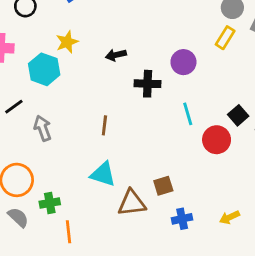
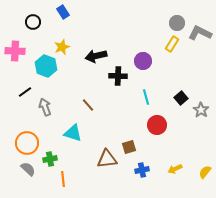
black arrow: (116, 55) -> (96, 56), size x1.5
brown line: (104, 125) -> (88, 105), turned -48
red circle: (217, 140) -> (157, 125), moved
cyan triangle: (103, 174) -> (73, 133), moved

